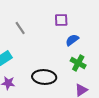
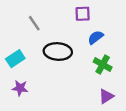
black ellipse: (44, 77) -> (58, 52), moved

